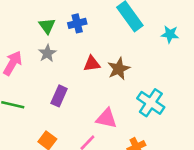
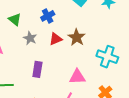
blue cross: (77, 23) -> (48, 16), moved
gray star: (47, 53) -> (30, 38), moved

